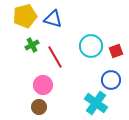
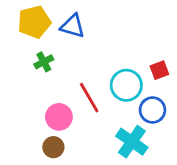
cyan circle: (91, 46) -> (126, 85), moved
red line: (55, 57) -> (89, 98), moved

